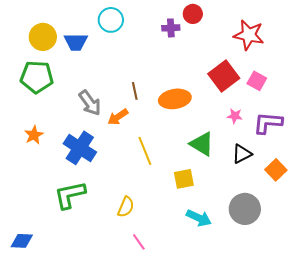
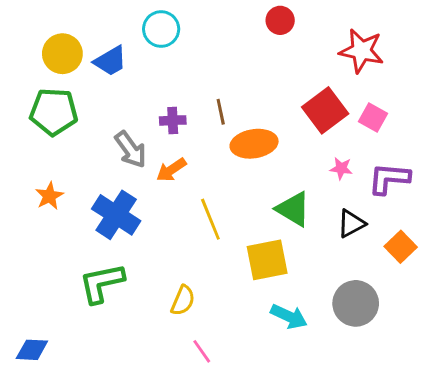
purple cross: (171, 28) -> (173, 120), moved
blue trapezoid: (76, 42) -> (110, 61), turned -30
brown line: (135, 91) -> (221, 112), moved
yellow square: (184, 179) -> (267, 260), size x1.4

